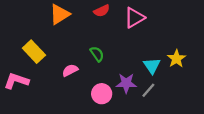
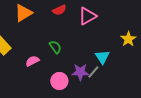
yellow star: (176, 59) -> (128, 39), moved
gray line: (148, 90) -> (93, 72), moved

